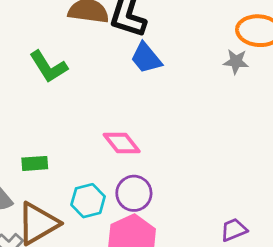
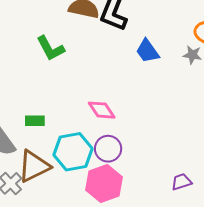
blue trapezoid: (146, 58) -> (147, 51), moved
cyan hexagon: (88, 201) -> (73, 152), size x1.5

